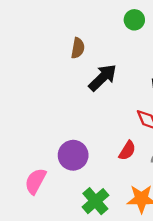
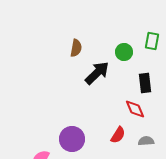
green circle: (134, 20) -> (124, 52), moved

